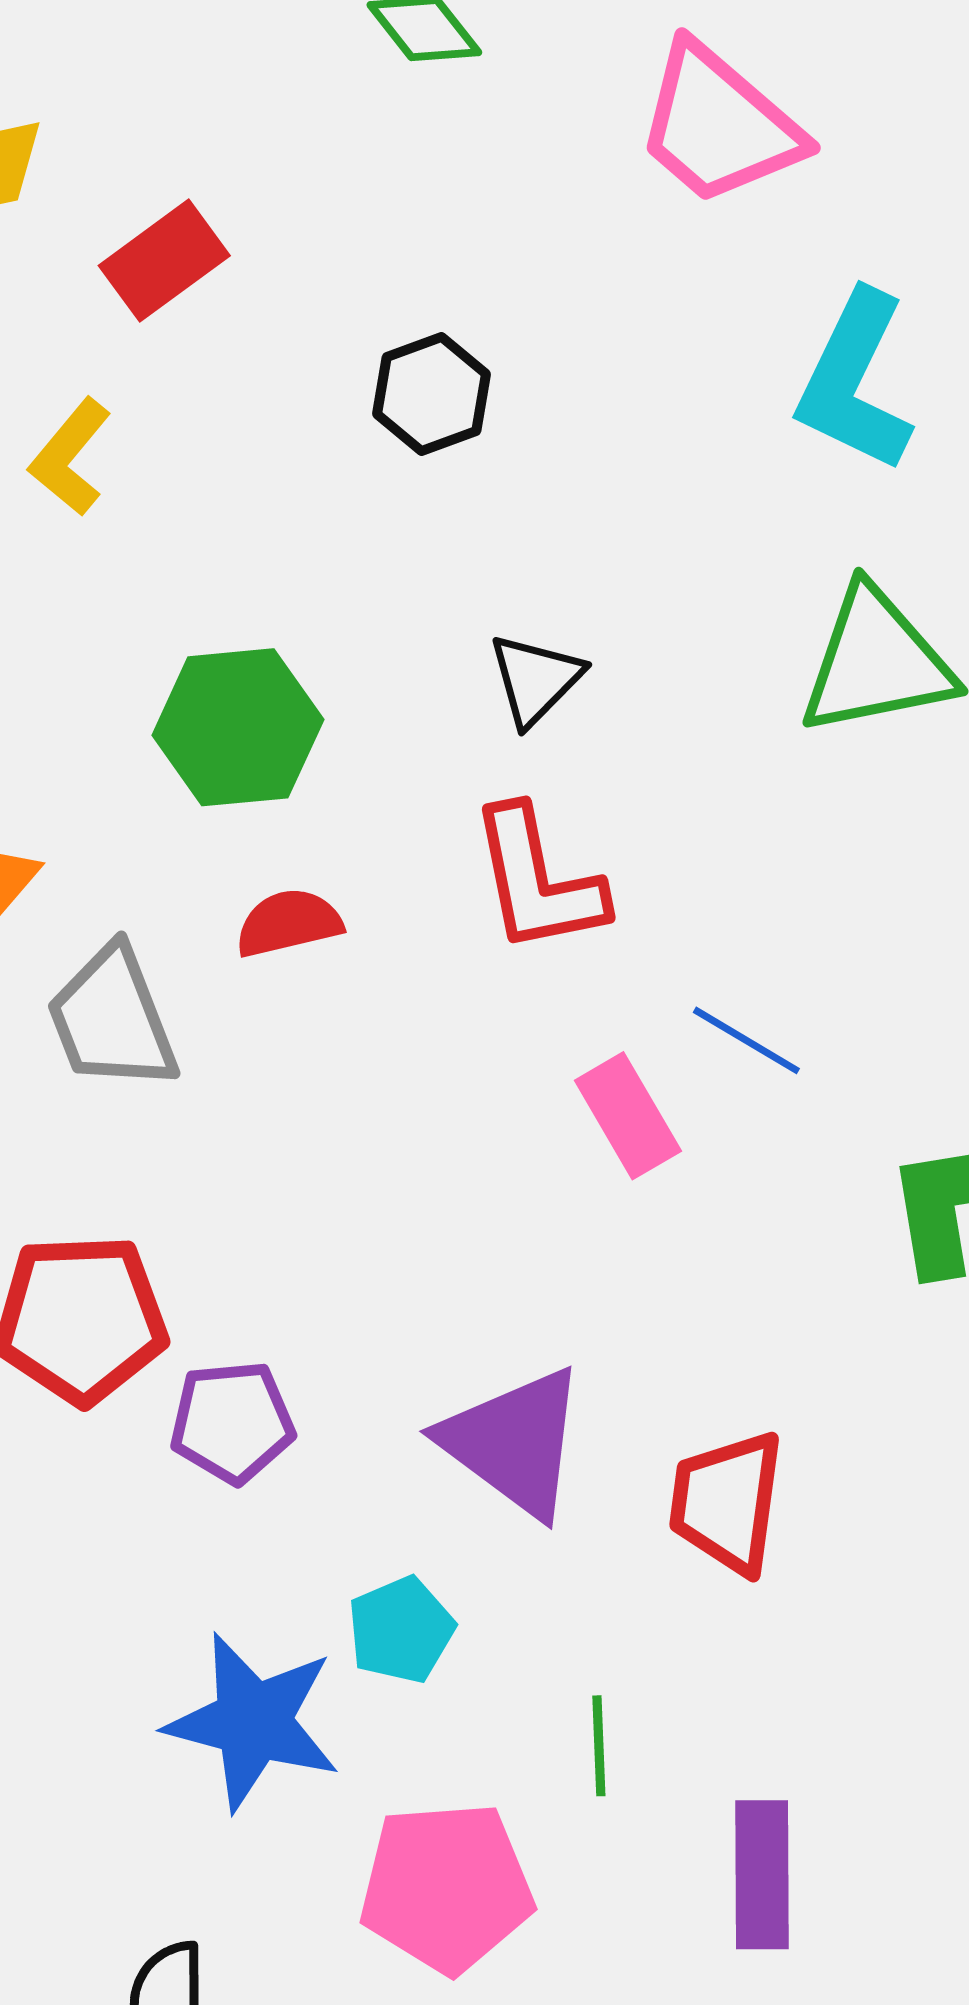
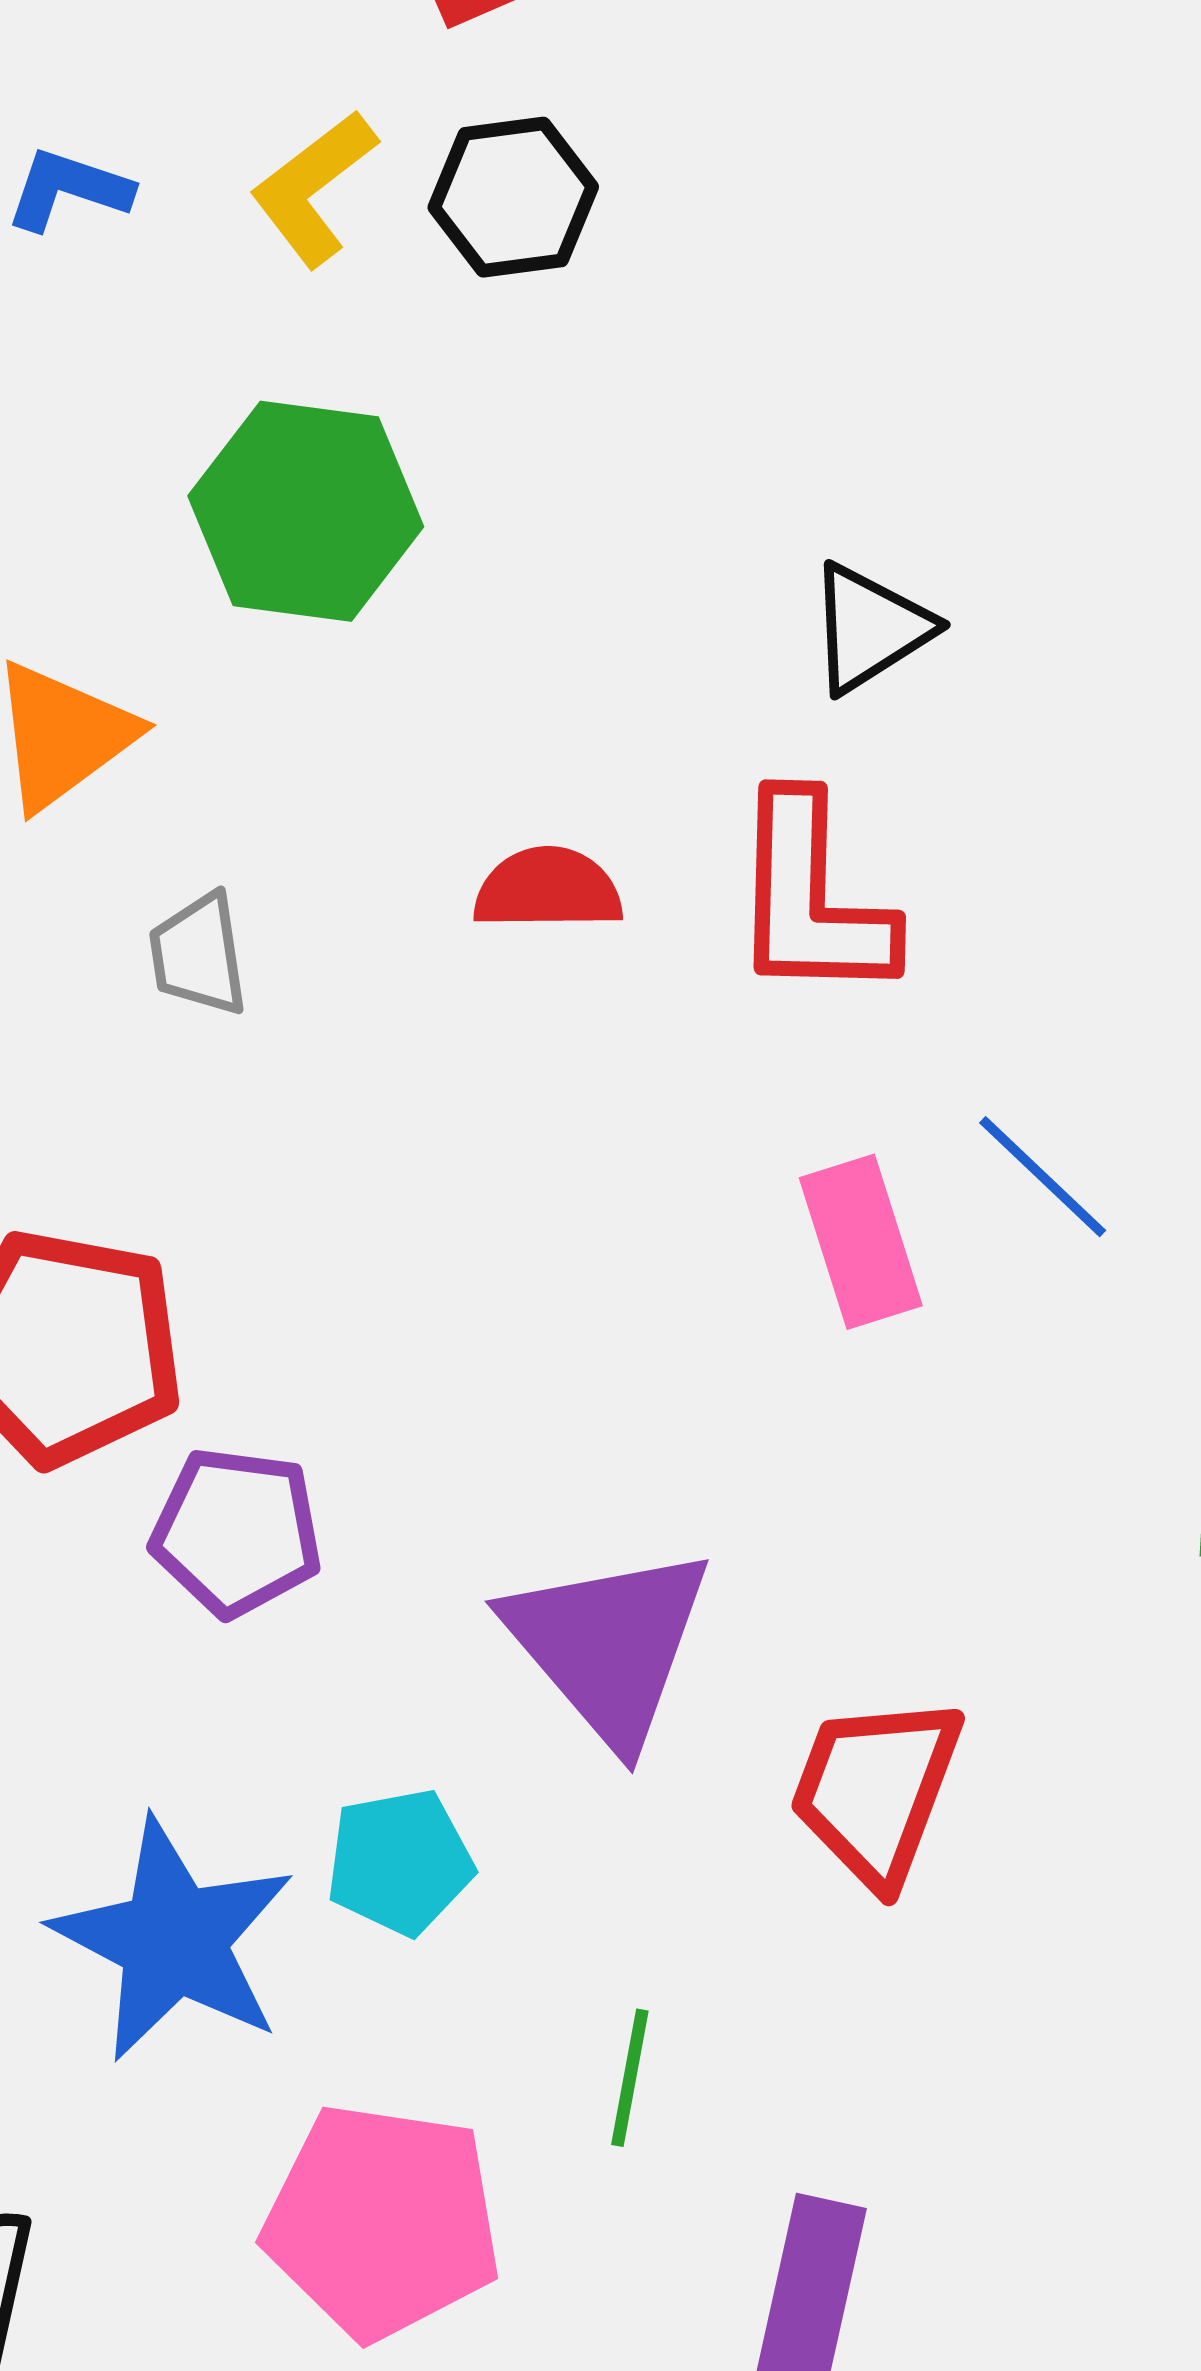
black hexagon: (431, 394) -> (513, 197), moved
green hexagon: (238, 727) -> (306, 511), moved
red semicircle: (289, 923) -> (548, 889), moved
gray trapezoid: (112, 1019) -> (199, 954), size x0.6

